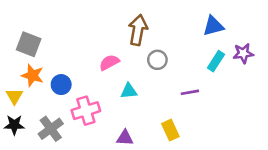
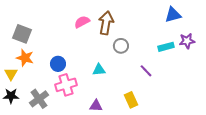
blue triangle: (213, 26) -> (173, 15), moved
cyan rectangle: (216, 61) -> (166, 47), turned 42
pink semicircle: (109, 62) -> (82, 22), moved
blue circle: (61, 85) -> (58, 64), moved
purple line: (190, 92) -> (146, 71), turned 56

